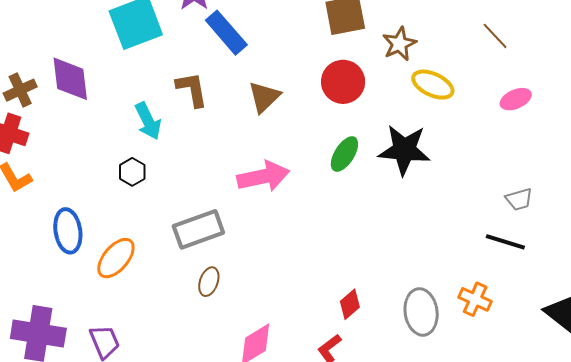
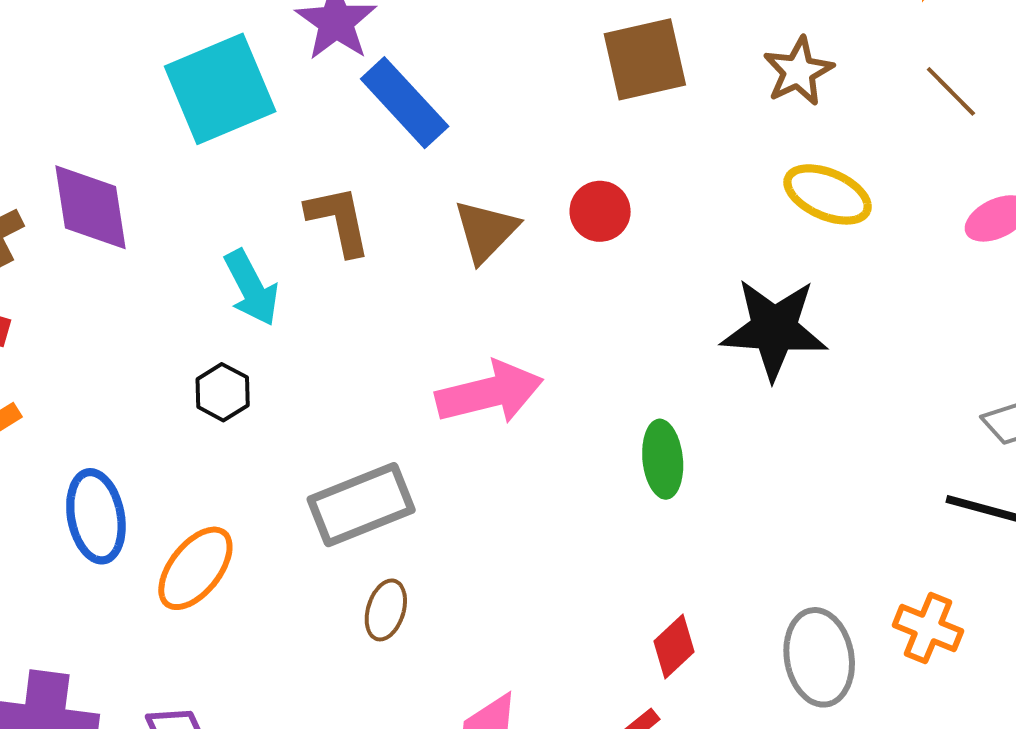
brown star: (399, 44) -> (798, 71), moved
red circle: (343, 82) -> (600, 211), moved, size x0.7
green ellipse: (344, 154) -> (663, 459), moved, turned -36

